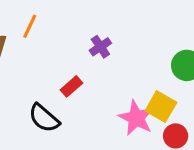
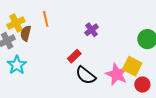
orange line: (30, 26) -> (46, 19), turned -35
black semicircle: (44, 118) -> (86, 75), moved

